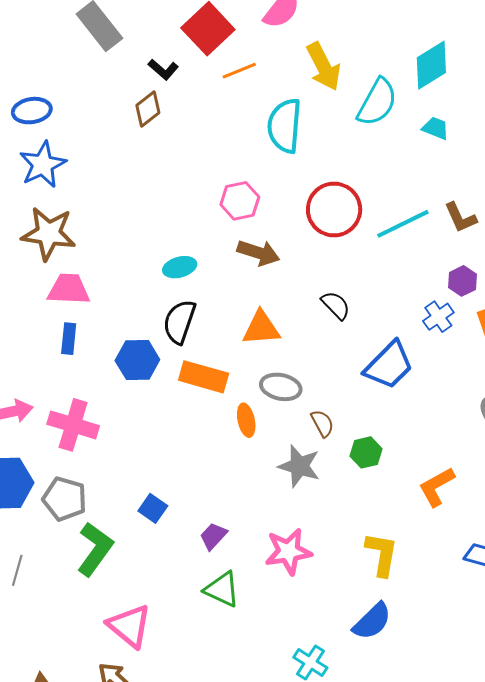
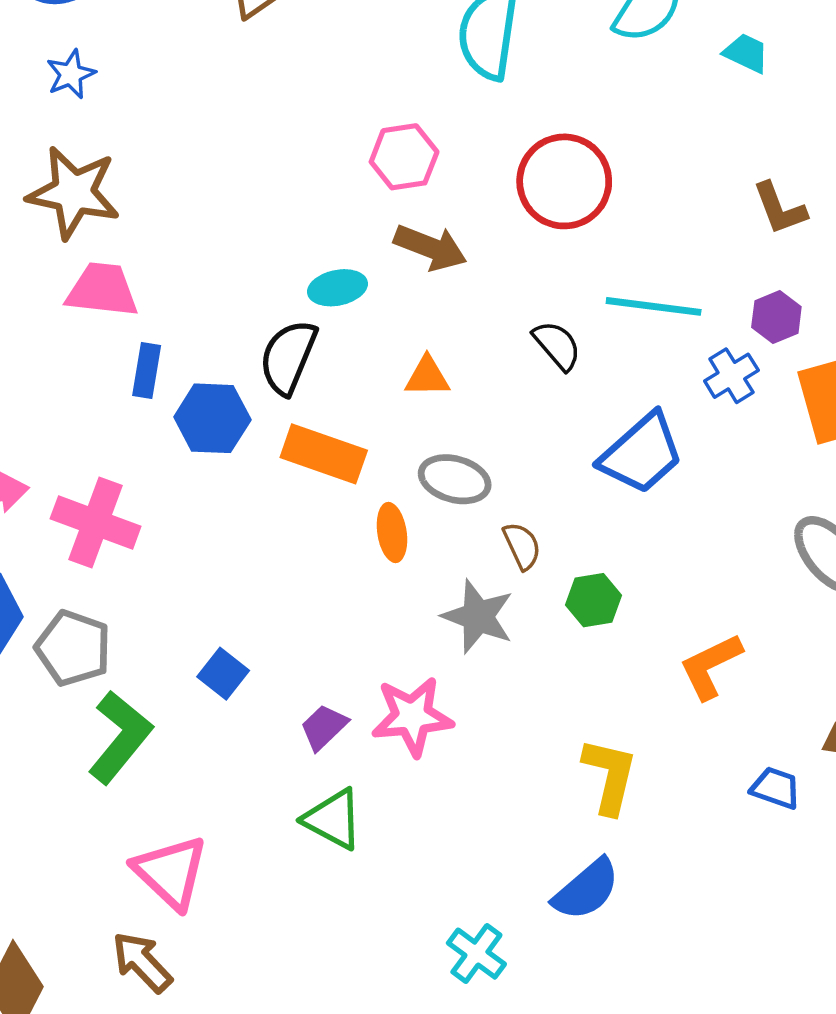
blue star: (43, 165) -> (71, 74), size x0.6
cyan line: (403, 224) -> (654, 306), moved, turned 30
cyan ellipse: (180, 267) -> (337, 288), moved
orange triangle: (261, 328) -> (427, 377), size x0.7
blue rectangle: (69, 339) -> (147, 370), moved
pink star: (288, 552) -> (412, 716), moved

